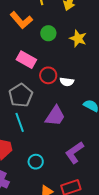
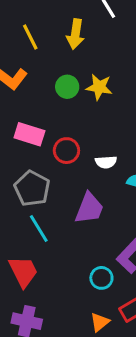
green circle: (48, 33) -> (67, 87), moved
white semicircle: (67, 82) -> (106, 162), moved
cyan circle: (36, 162) -> (101, 278), moved

